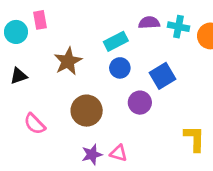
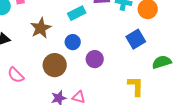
blue circle: (120, 68) -> (73, 42), moved
blue square: (162, 76) -> (136, 39), moved

